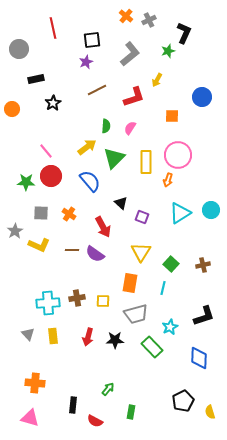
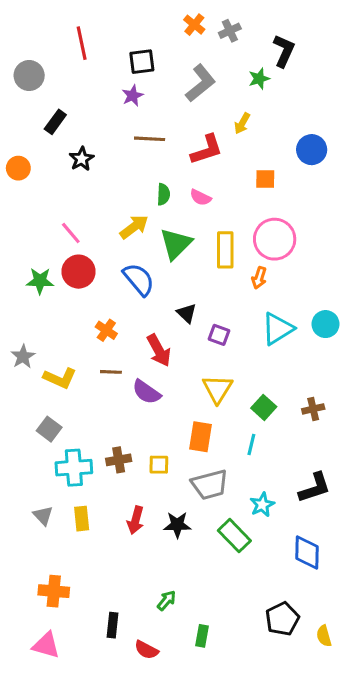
black rectangle: (36, 79) -> (55, 122), turned -42
brown line: (97, 90) -> (150, 139), turned 30
pink semicircle: (130, 128) -> (200, 197), turned -96
gray square: (41, 213) -> (49, 429), moved, turned 35
brown line: (72, 250) -> (111, 372), moved

